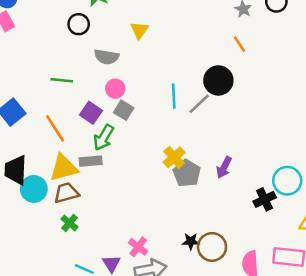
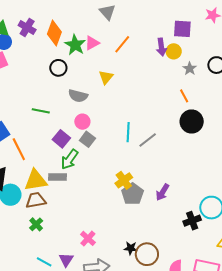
black circle: (218, 80) -> (192, 121), moved
orange line: (55, 128) -> (19, 149), moved
pink cross: (138, 247) -> (88, 238), moved

